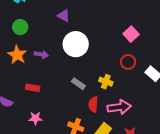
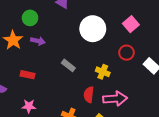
green circle: (20, 27) -> (30, 18), moved
white circle: (76, 44) -> (93, 29), moved
gray rectangle: (78, 84) -> (68, 65), moved

